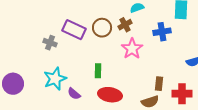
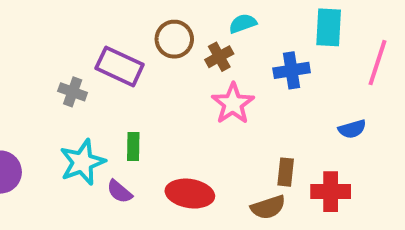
brown circle: (102, 28) -> (174, 39), moved
green rectangle: (98, 71) -> (133, 147), moved

